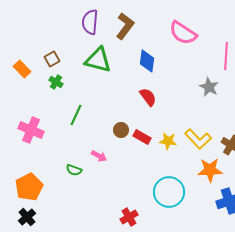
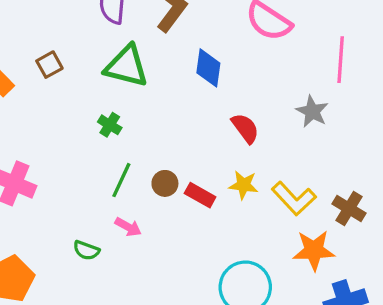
green cross: (56, 82) -> (110, 125), moved
red semicircle: (148, 97) -> (245, 128), moved
green line: (76, 115) -> (121, 180), moved
yellow star: (168, 141) -> (244, 185), moved

